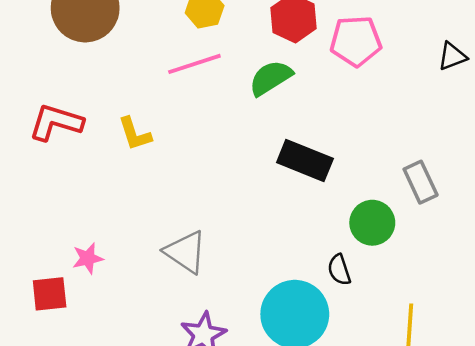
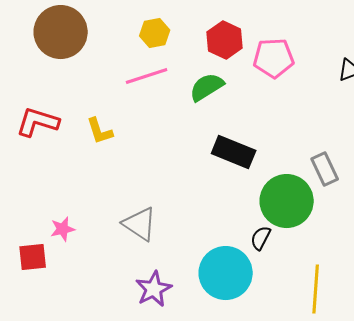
green circle: (372, 223) -> (287, 201), size x1.5
black semicircle: (339, 270) -> (261, 238), turned 45

